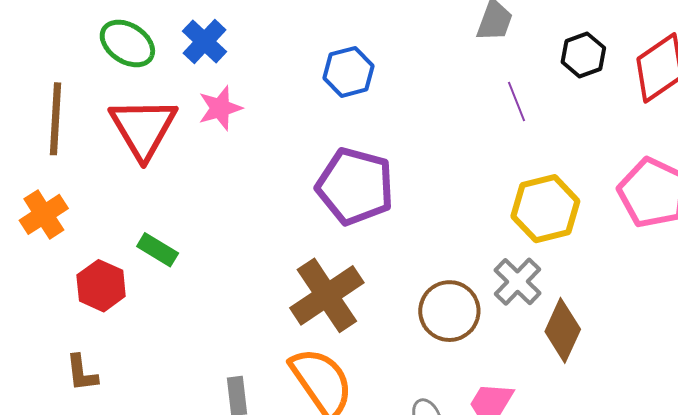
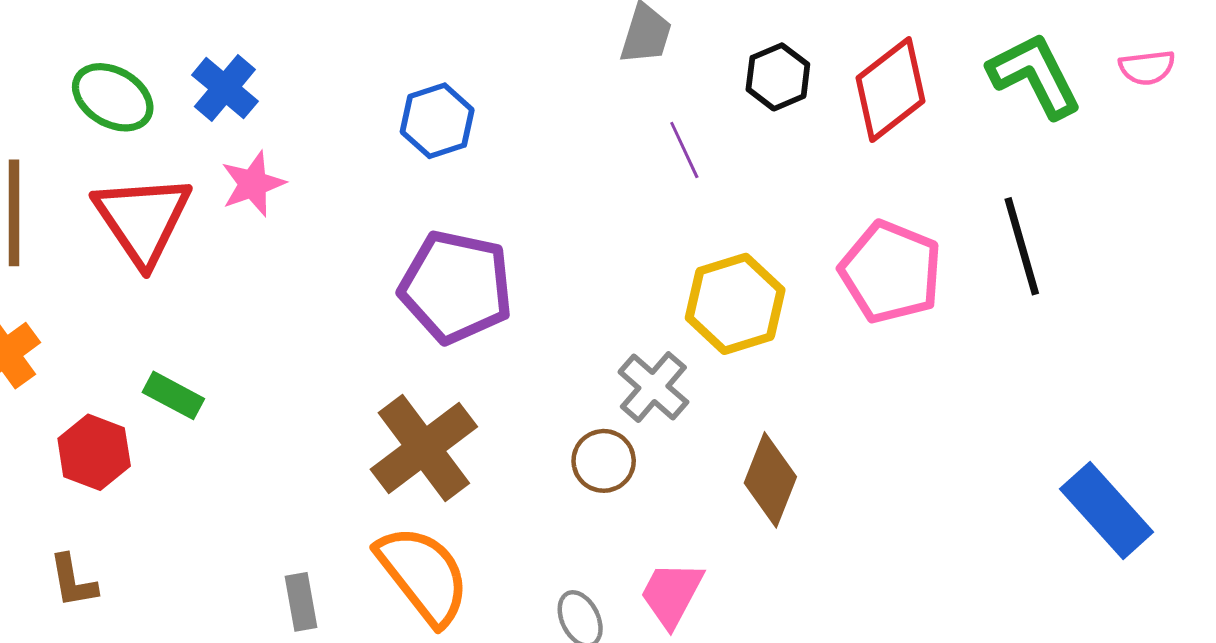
gray cross: (518, 282) -> (653, 387), moved
brown circle: (449, 311) -> (604, 461), size x0.7

